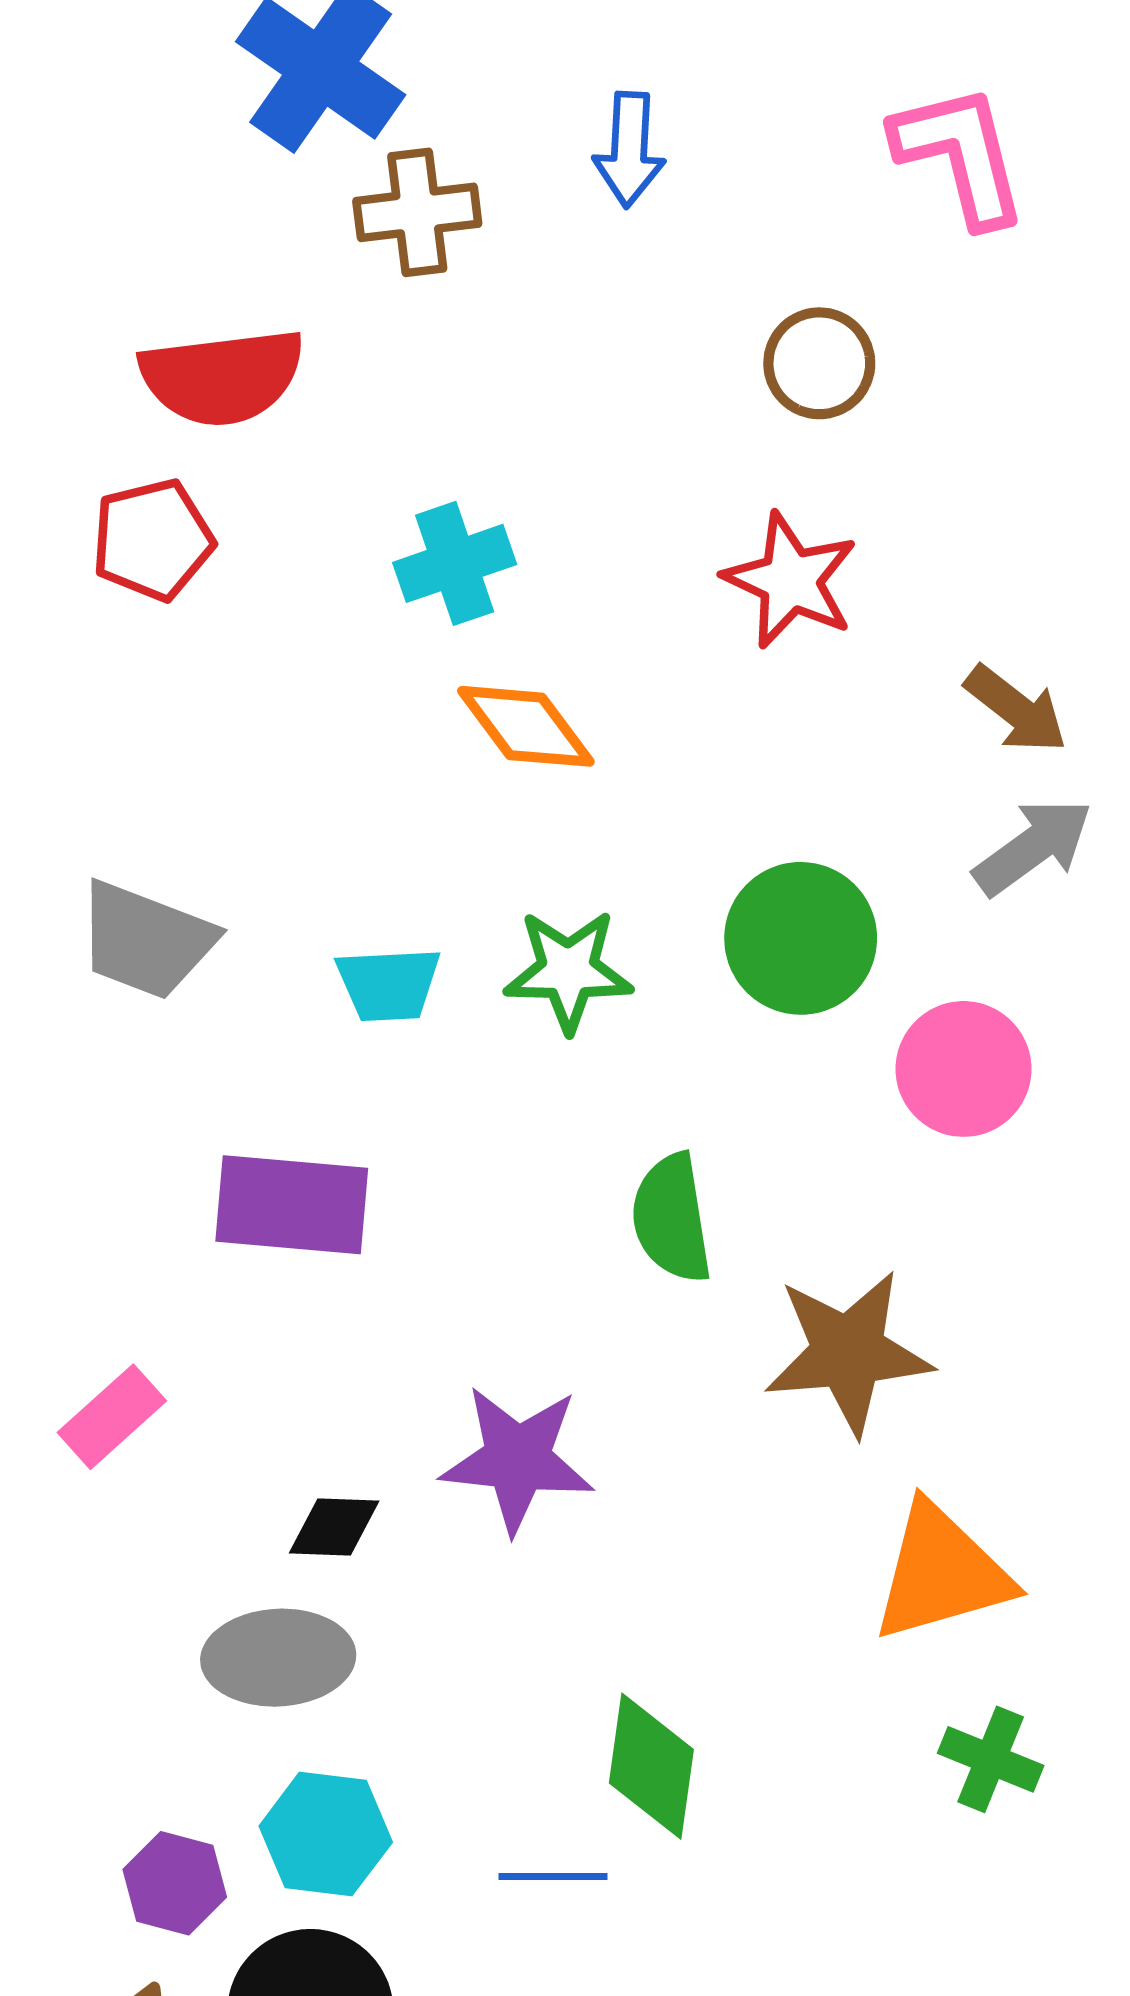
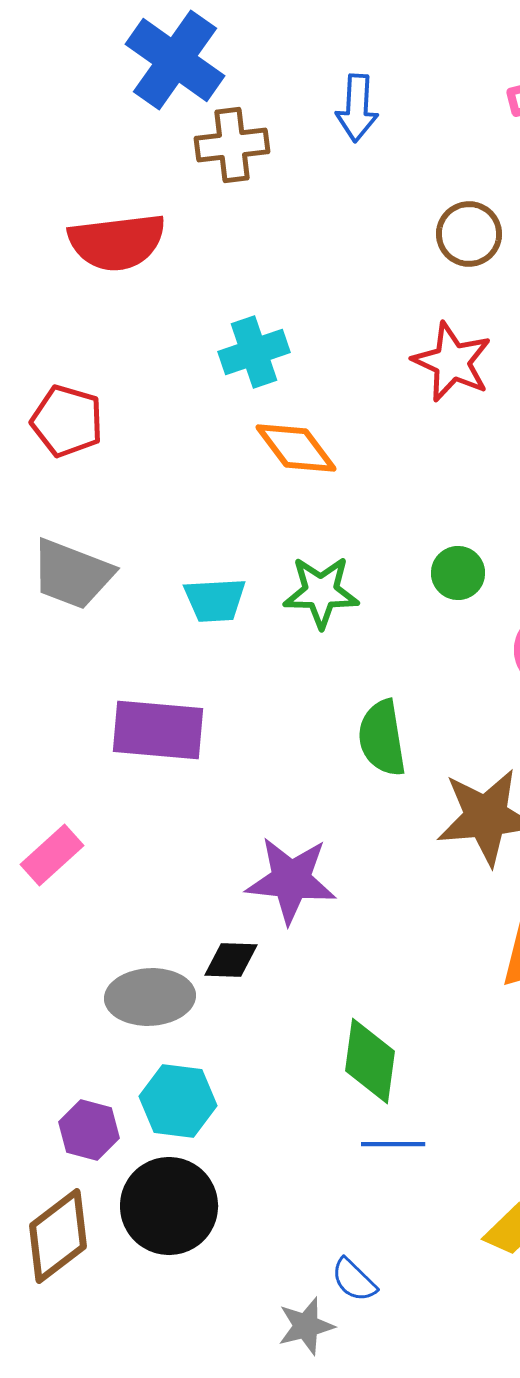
red pentagon: (153, 540) -> (67, 421), moved, turned 30
green circle: (801, 938) -> (458, 573), size x0.6
black diamond: (334, 1527) -> (231, 960), moved
blue line: (553, 1876) -> (393, 1144), moved

